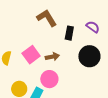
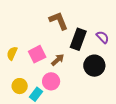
black rectangle: (69, 33) -> (78, 39), size x1.5
brown arrow: (52, 57) -> (58, 60), turned -40

